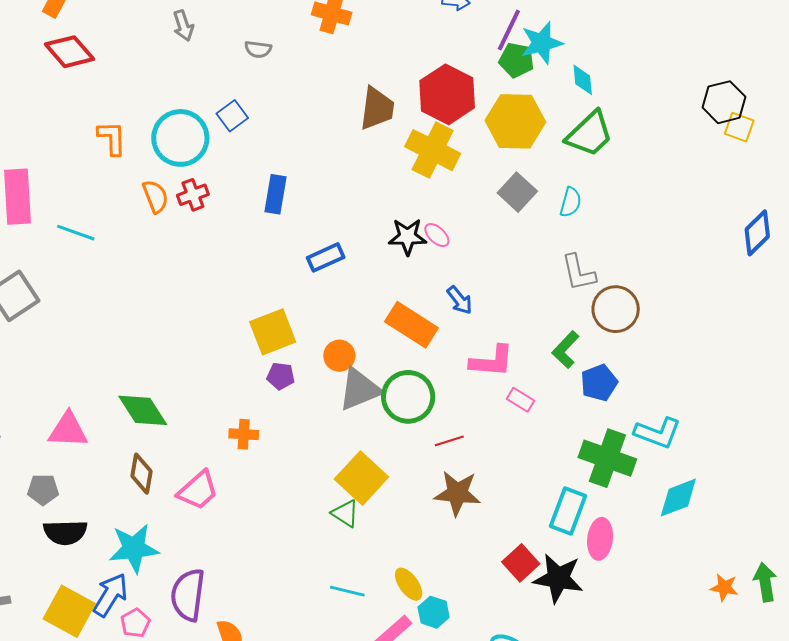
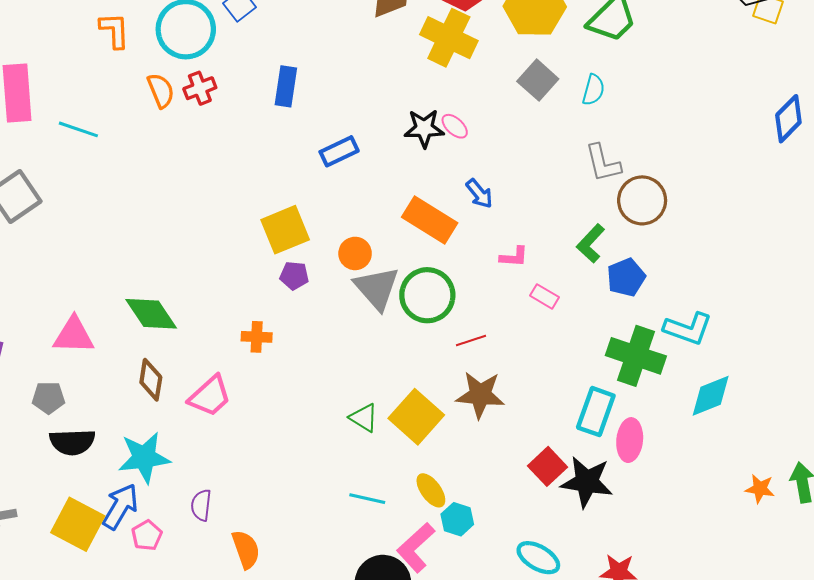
pink L-shape: (492, 361) -> (514, 257), size x0.6
gray triangle: (360, 389) -> (377, 288), turned -48
yellow square: (361, 478) -> (416, 417), moved
purple semicircle: (188, 595) -> (201, 505), size x0.6

